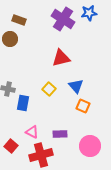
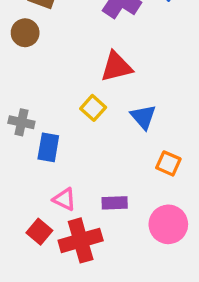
yellow square: (49, 89) -> (93, 108), moved
orange square: (83, 106) -> (168, 163), moved
red square: (11, 146) -> (39, 232), moved

